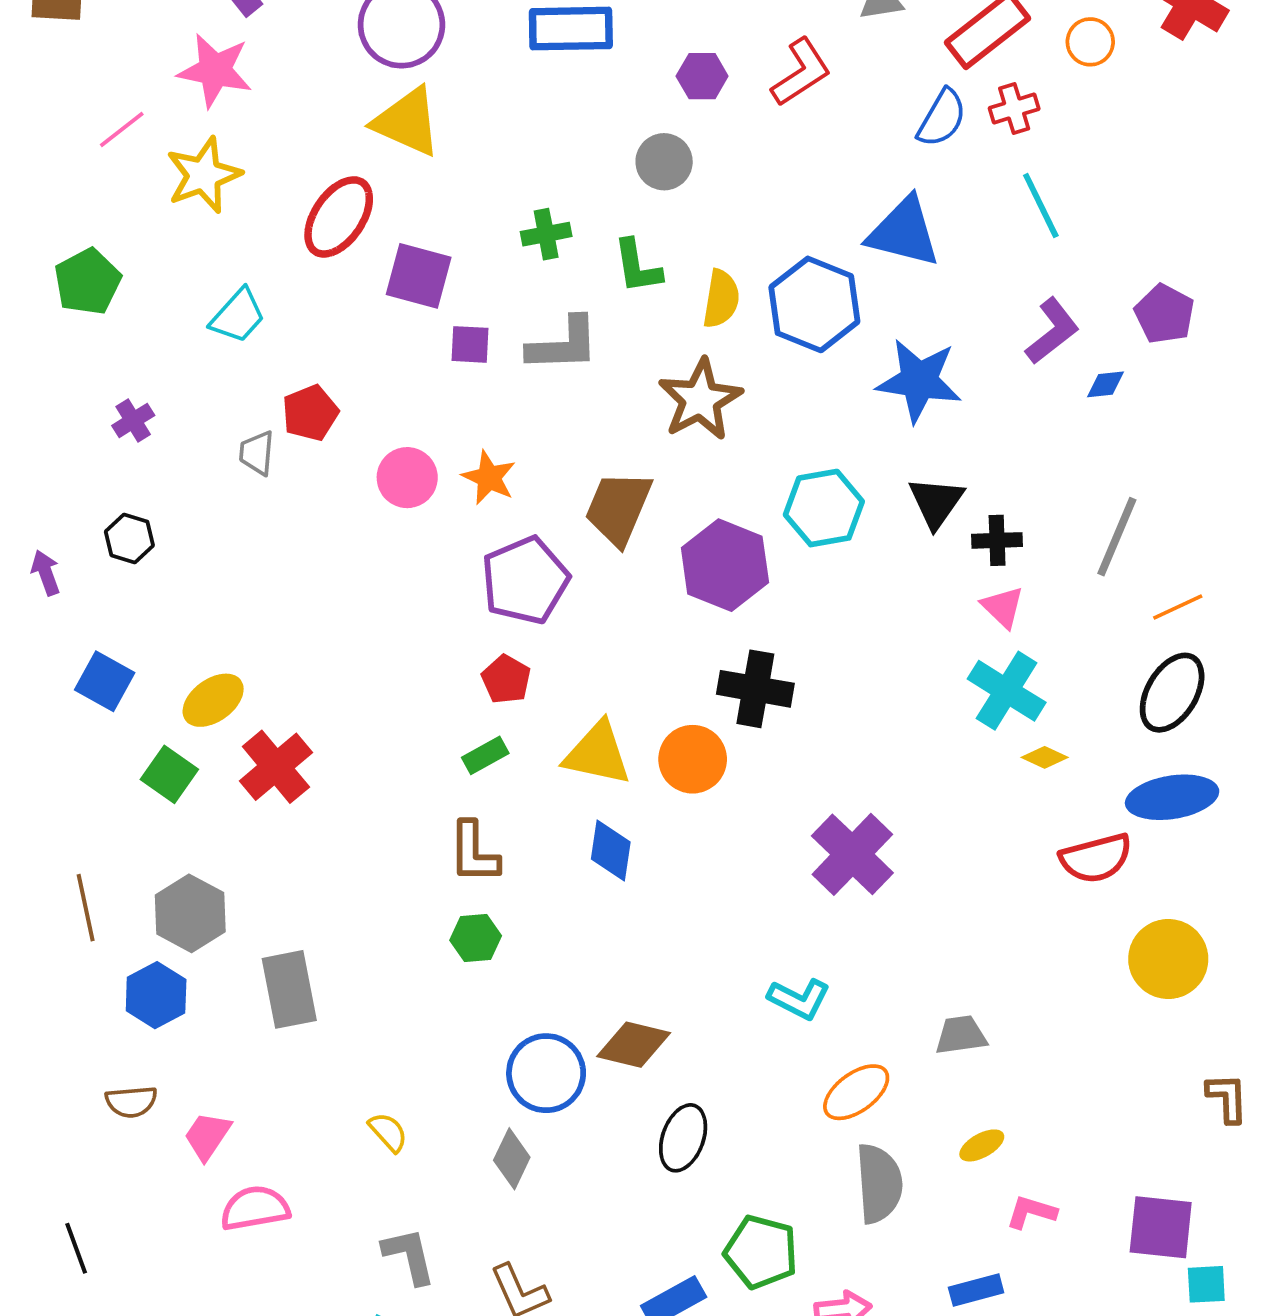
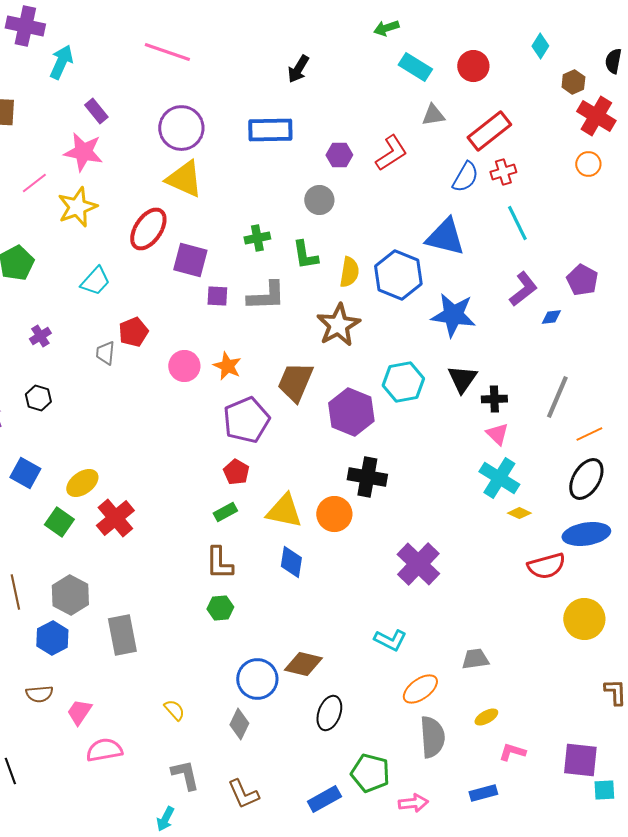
orange circle: (1090, 42) -> (588, 164), moved

